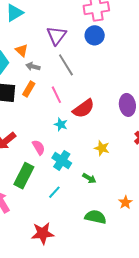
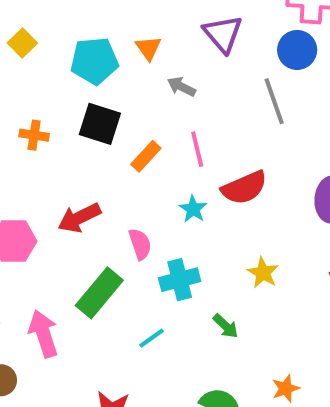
purple triangle: (56, 35) -> (223, 34), turned -30
gray line: (66, 65) -> (274, 101), moved
gray arrow: (33, 67) -> (181, 87), moved
orange rectangle: (29, 89) -> (146, 156), moved
cyan cross: (62, 160) -> (180, 280), turned 30

